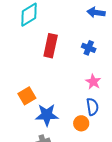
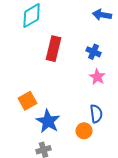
pink star: (93, 82) -> (97, 77), moved
blue star: (47, 115) -> (48, 121), turned 30

